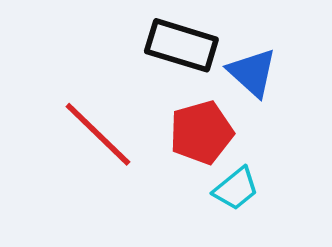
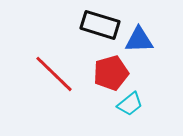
blue triangle: (252, 73) -> (139, 40), turned -44

